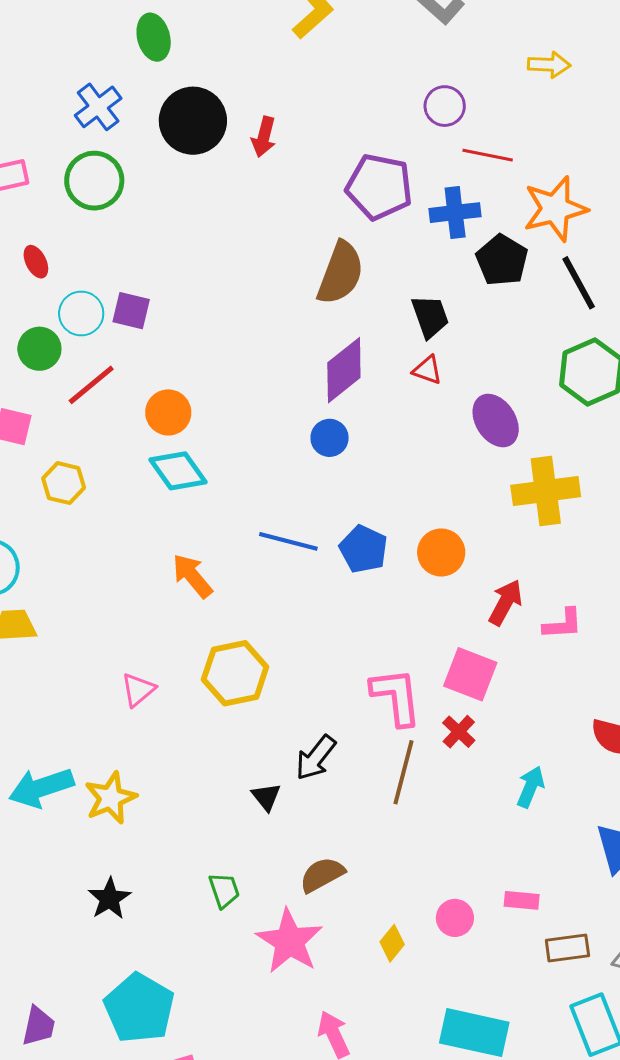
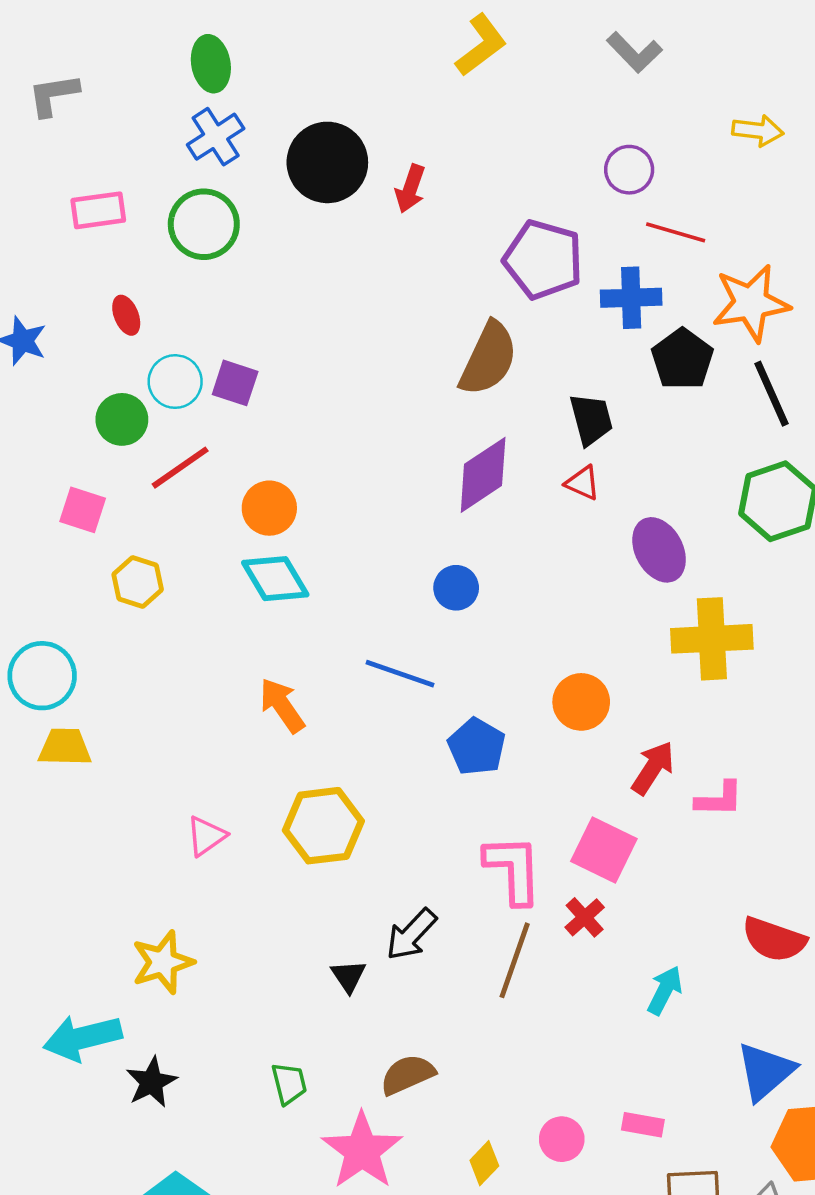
green ellipse: (154, 37) -> (211, 64), moved
blue circle: (330, 438) -> (456, 588), moved
blue pentagon: (364, 549) -> (477, 747), moved
cyan arrow: (41, 788) -> (83, 1038), moved

